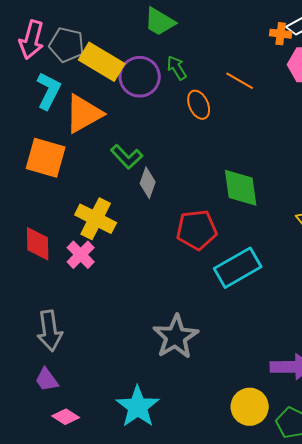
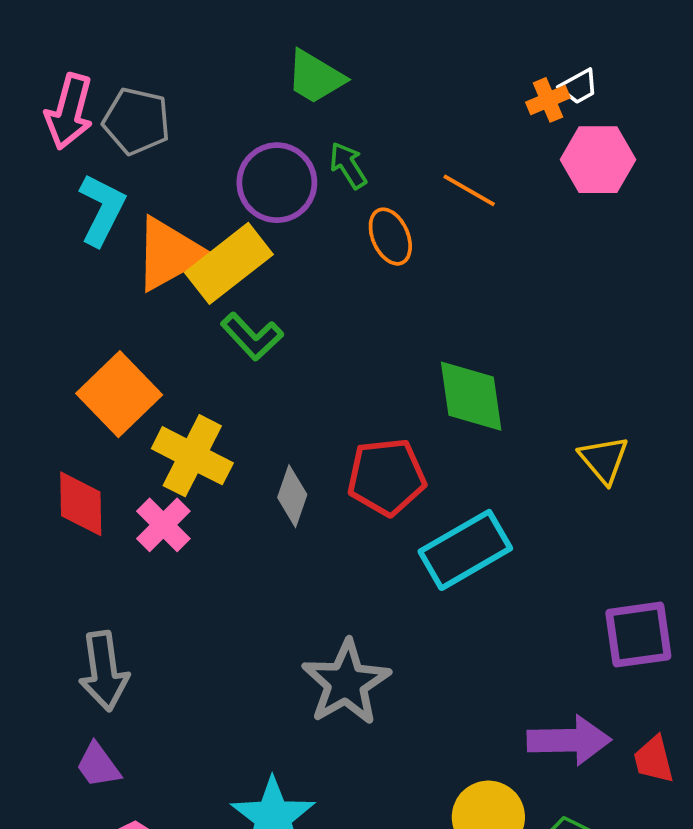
orange cross: (281, 34) -> (548, 100), turned -30
yellow rectangle: (102, 62) -> (229, 263), moved, turned -69
orange square: (46, 158) -> (119, 394), moved, turned 30
gray diamond: (148, 183) -> (292, 496), moved

